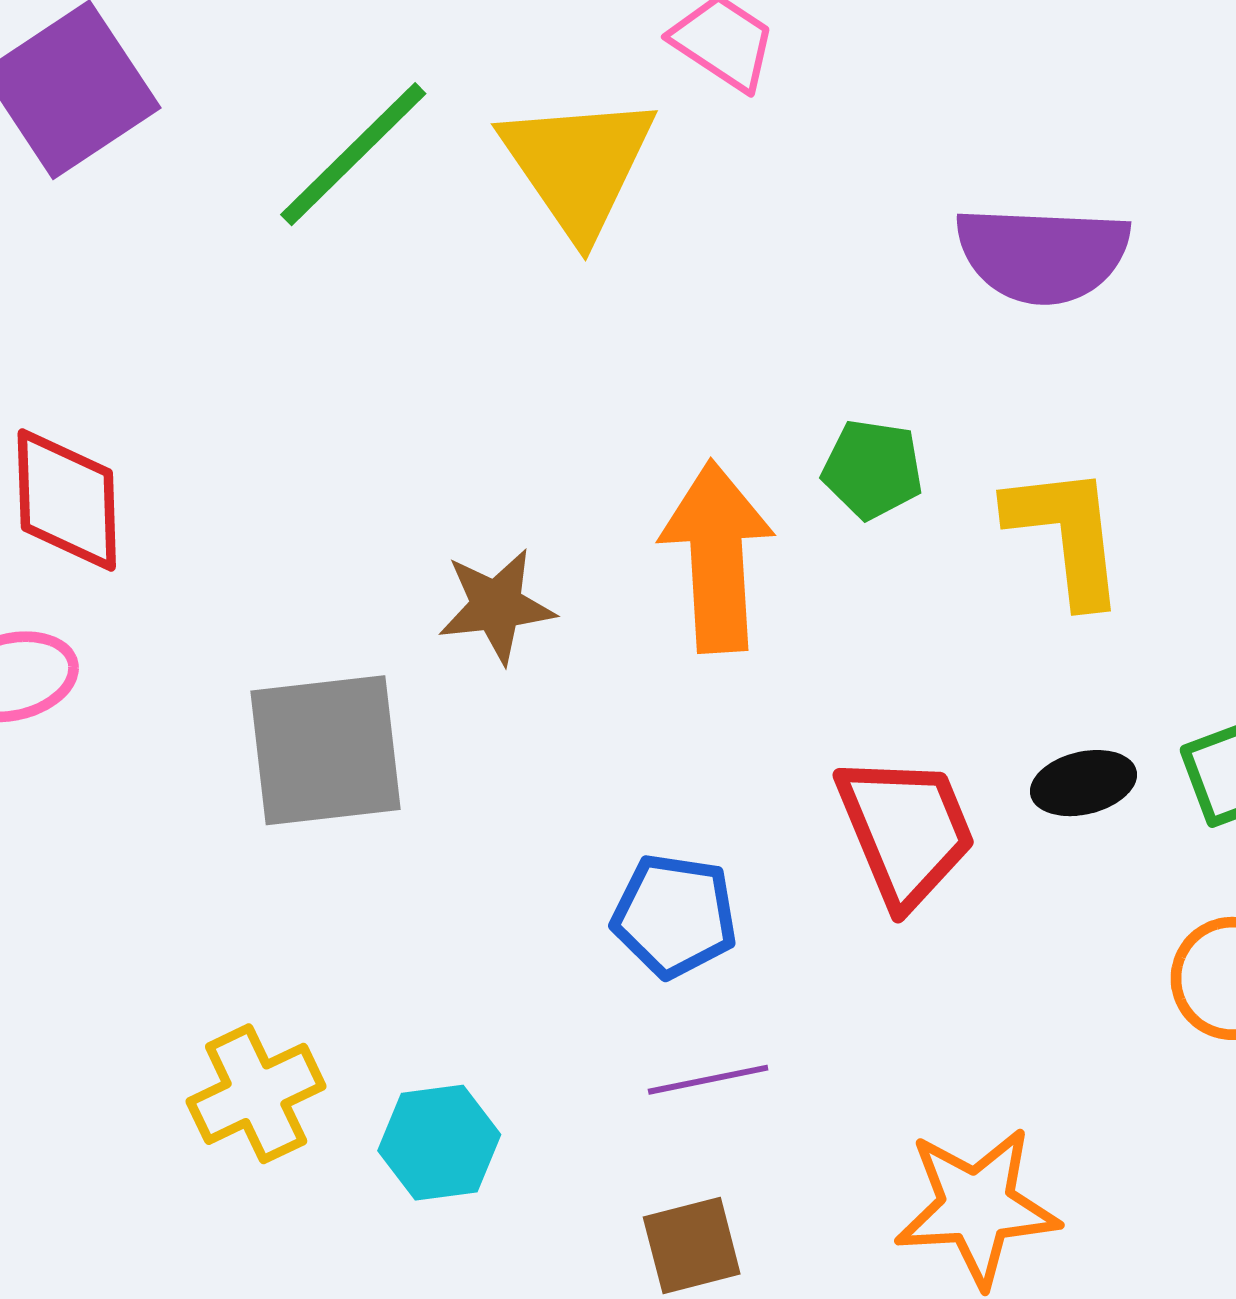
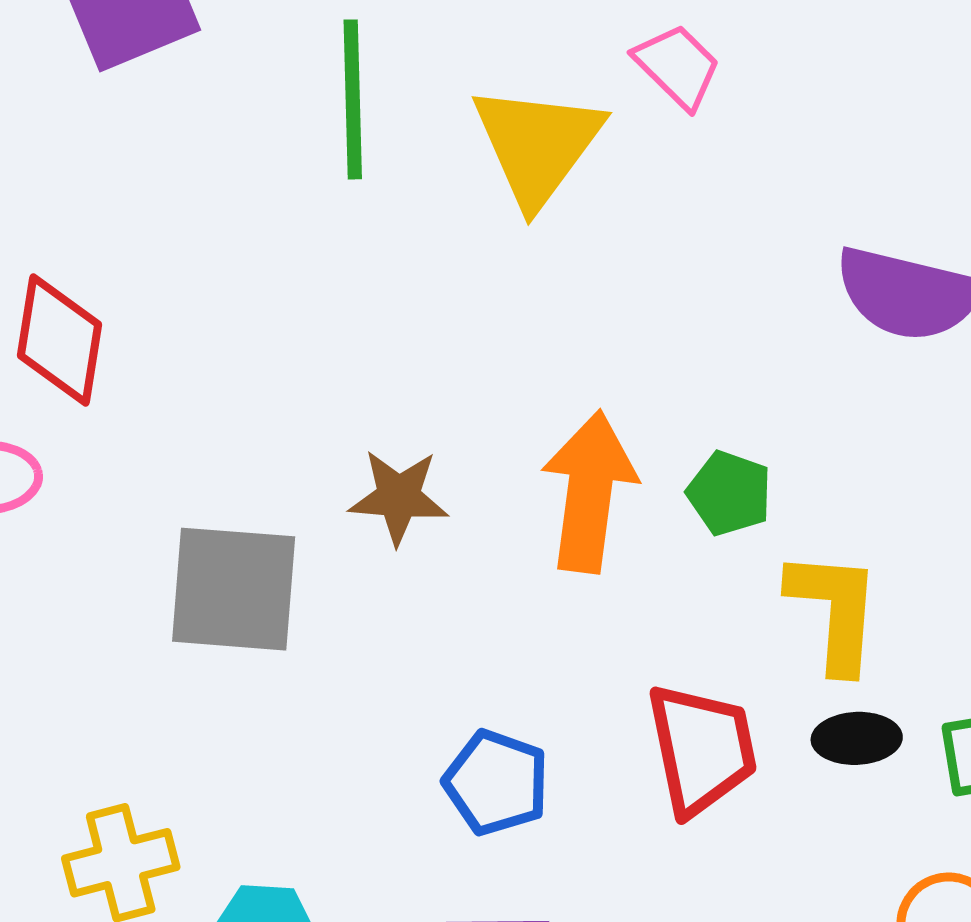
green line: (353, 154) -> (353, 99), turned -58
green pentagon: (873, 469) -> (729, 493), moved
yellow L-shape: (1066, 534) -> (834, 611), moved

